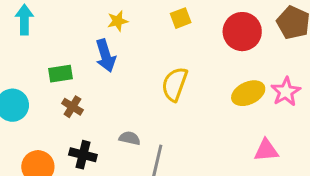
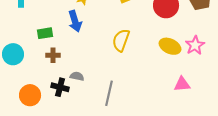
yellow ellipse: (248, 93) -> (170, 46), turned 50
brown cross: (72, 107) -> (53, 55), turned -32
gray semicircle: (130, 138) -> (77, 76), moved

